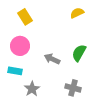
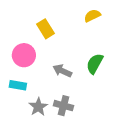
yellow rectangle: (25, 17) -> (46, 29), moved
gray cross: (73, 88) -> (64, 106), moved

